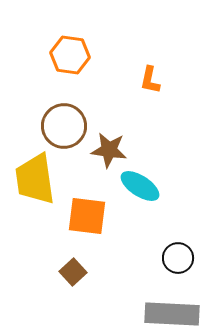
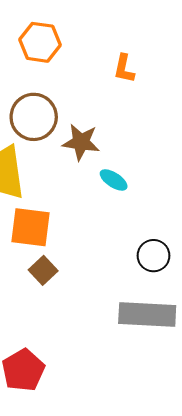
cyan ellipse: (140, 186) -> (114, 180), size x0.7
orange square: (87, 216) -> (31, 227), moved

